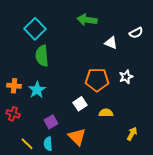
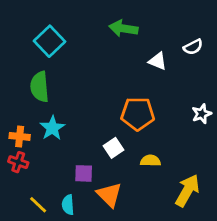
green semicircle: (42, 56) -> (40, 87), moved
white star: (126, 77) -> (202, 114), moved
orange cross: (14, 86) -> (20, 136), moved
purple square: (51, 122) -> (84, 173), moved, turned 32
yellow arrow: (132, 134) -> (187, 191), size x1.6

